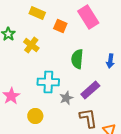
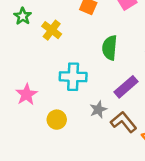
gray star: (66, 98) -> (98, 109), moved
brown L-shape: (88, 118) -> (124, 122), turned -30

